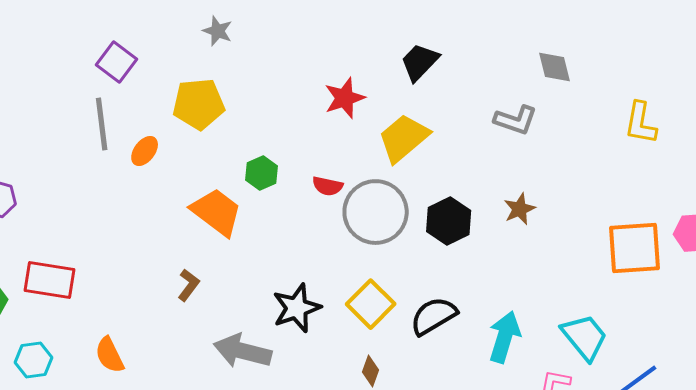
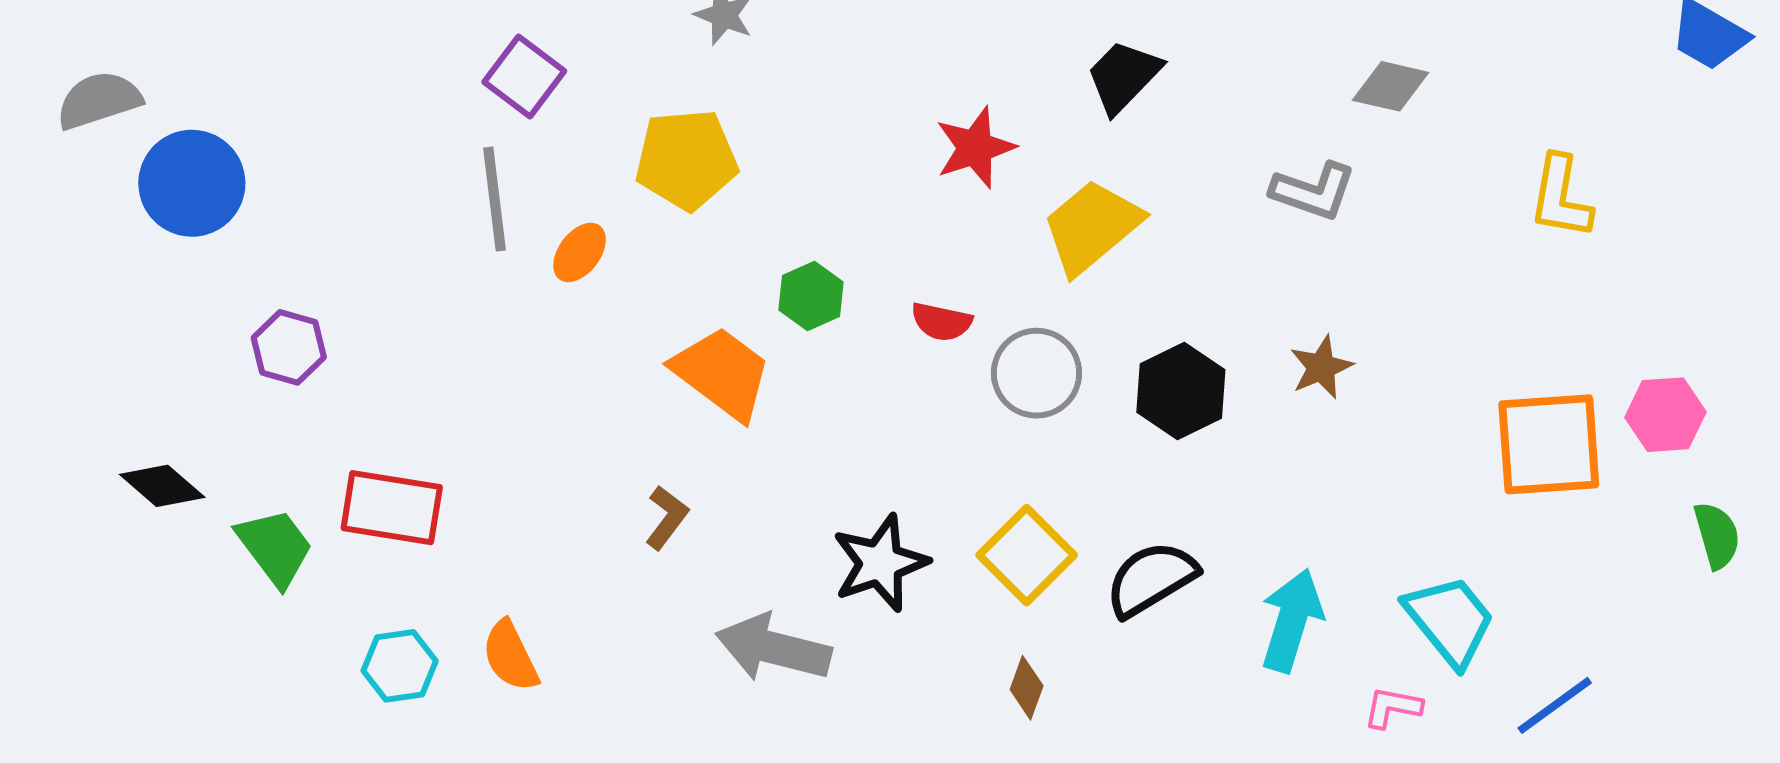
gray diamond: (555, 67) -> (1391, 86), turned -63
gray circle: (376, 212) -> (1036, 373), size x0.7
cyan hexagon: (34, 360) -> (400, 666), moved

